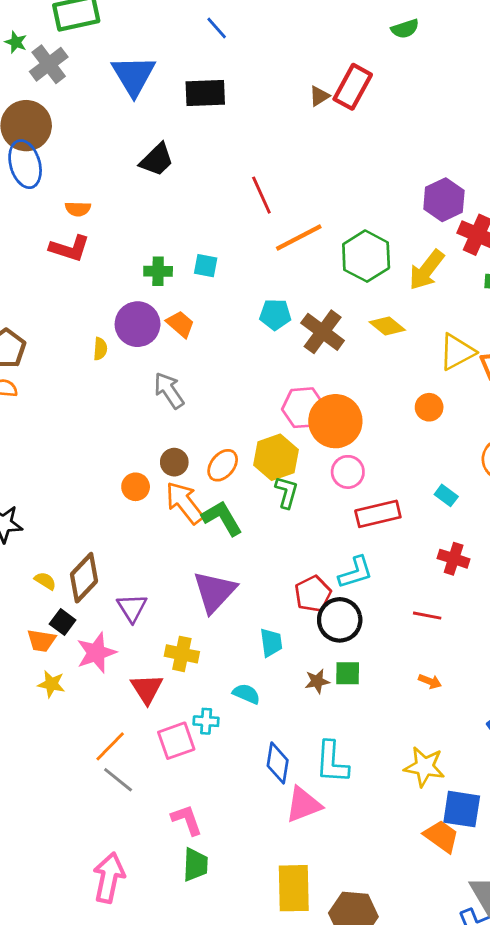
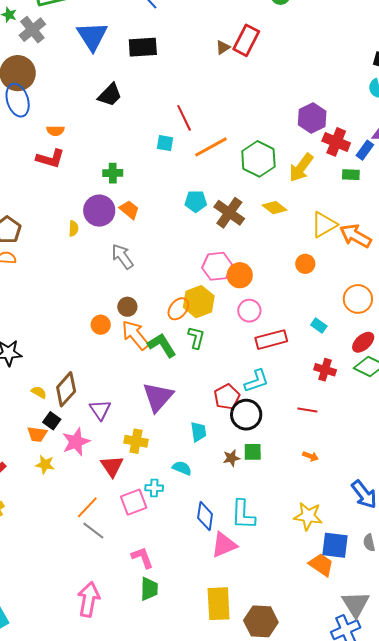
cyan square: (206, 266) -> (165, 143), moved
orange circle: (335, 421) -> (240, 275), size x0.7
orange ellipse: (223, 465) -> (178, 309), moved
green L-shape: (287, 492) -> (196, 338), moved

